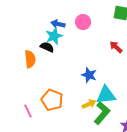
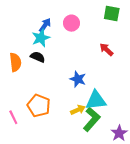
blue arrow: (58, 24) -> (45, 25), turned 112
black semicircle: (47, 47) -> (38, 57), moved

